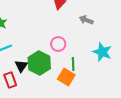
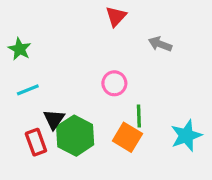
cyan star: (102, 52) -> (186, 136), moved, turned 30
green hexagon: (39, 63) -> (75, 136), moved

